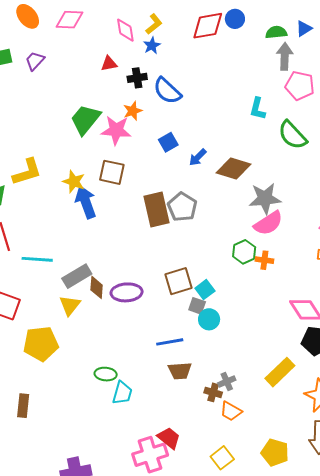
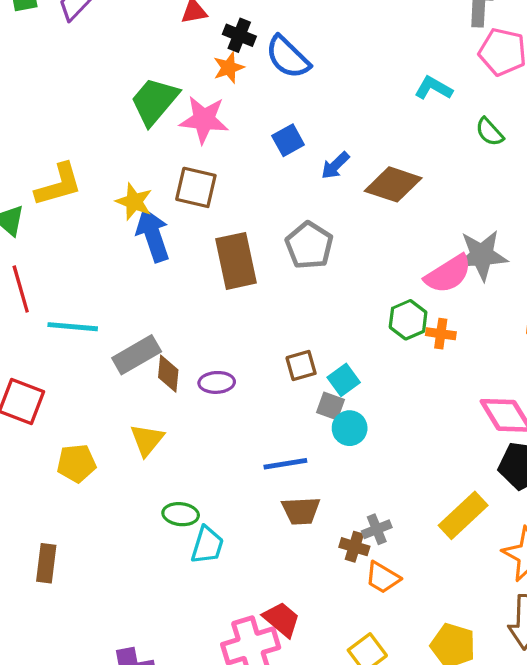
black cross: (137, 78) -> (239, 35), turned 30
cyan L-shape: (258, 109) -> (433, 88), turned 105
orange star: (133, 111) -> (229, 68), moved
green semicircle: (292, 135) -> (489, 132), size x0.6
gray star: (265, 198) -> (482, 255), moved
brown rectangle: (156, 209) -> (236, 261), moved
brown square: (178, 281) -> (301, 366), size x0.7
purple ellipse: (127, 292) -> (217, 382), size x0.7
yellow triangle: (70, 305) -> (147, 440), moved
yellow pentagon: (41, 344) -> (76, 463), size x0.7

